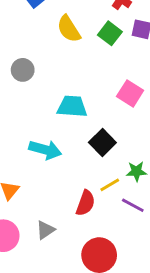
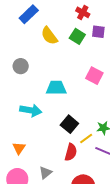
black square: (102, 142) -> (69, 124), moved
cyan arrow: (45, 150) -> (31, 110), moved

